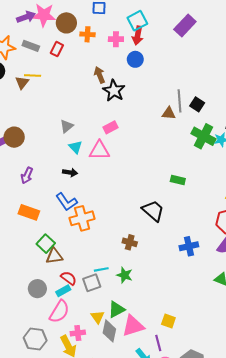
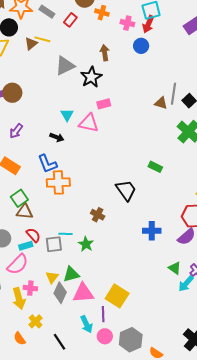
black star: (114, 91) -> (91, 77), moved
gray triangle: (67, 126) -> (65, 66), moved, size x1.5
yellow square: (168, 321) -> (117, 296), size x1.6

